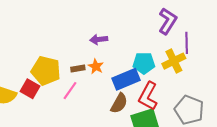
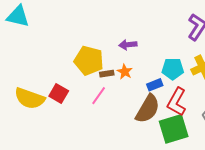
yellow pentagon: (46, 71) -> (89, 61), moved
blue rectangle: (126, 79) -> (155, 85), size x0.6
brown semicircle: (119, 103) -> (148, 109), size x1.4

